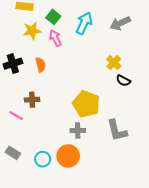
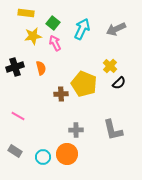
black semicircle: (123, 81) -> (119, 83), turned -72
brown cross: (32, 100) -> (61, 94), moved
yellow pentagon: (86, 104) -> (84, 84), moved

